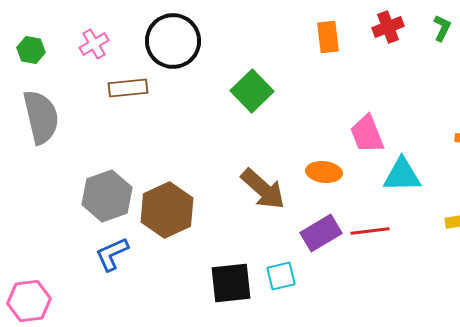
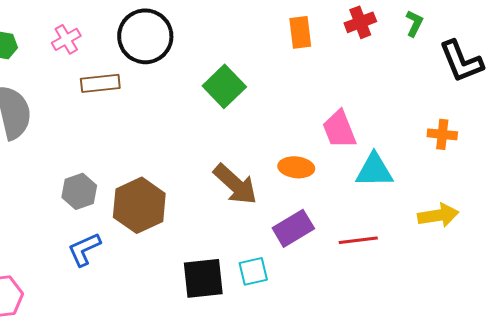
gray hexagon: (107, 196) -> (79, 191), size x0.7
red line: (370, 231) -> (358, 240), moved

